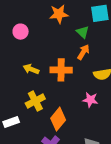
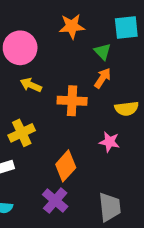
pink circle: (21, 32) -> (20, 48), size x1.6
yellow arrow: (31, 69) -> (31, 85), moved
yellow cross: (35, 101) -> (22, 133), moved

